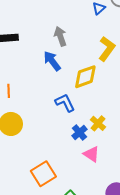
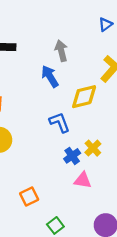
pink triangle: (91, 154) -> (83, 180), turned -30
orange square: (43, 174) -> (29, 197), size x0.7

